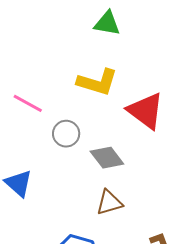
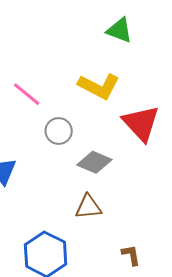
gray diamond: (107, 158) -> (94, 162), turned -40

